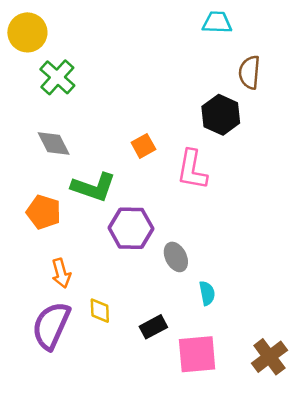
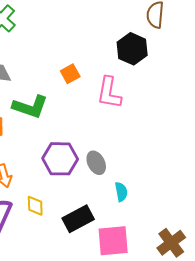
purple hexagon: (131, 228) -> (60, 159), moved
black rectangle: (153, 327) -> (78, 219), size x1.4

